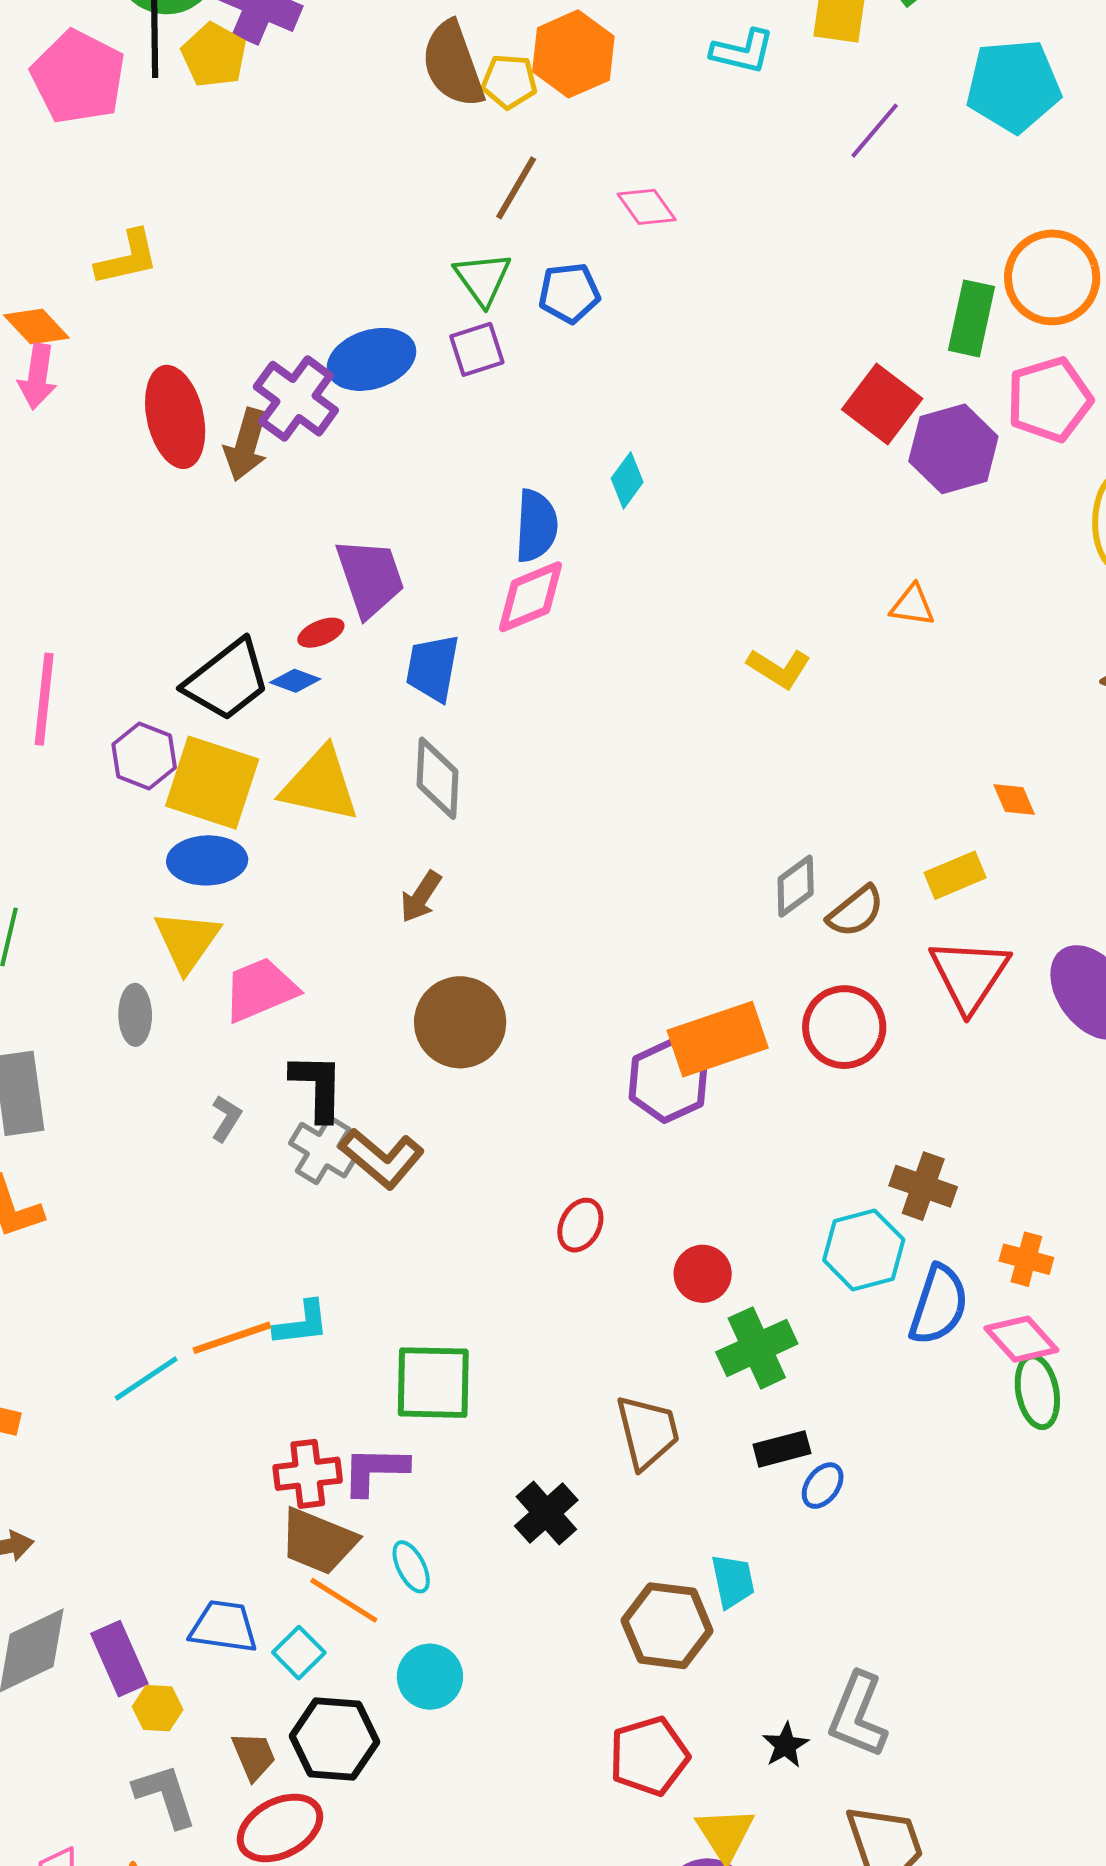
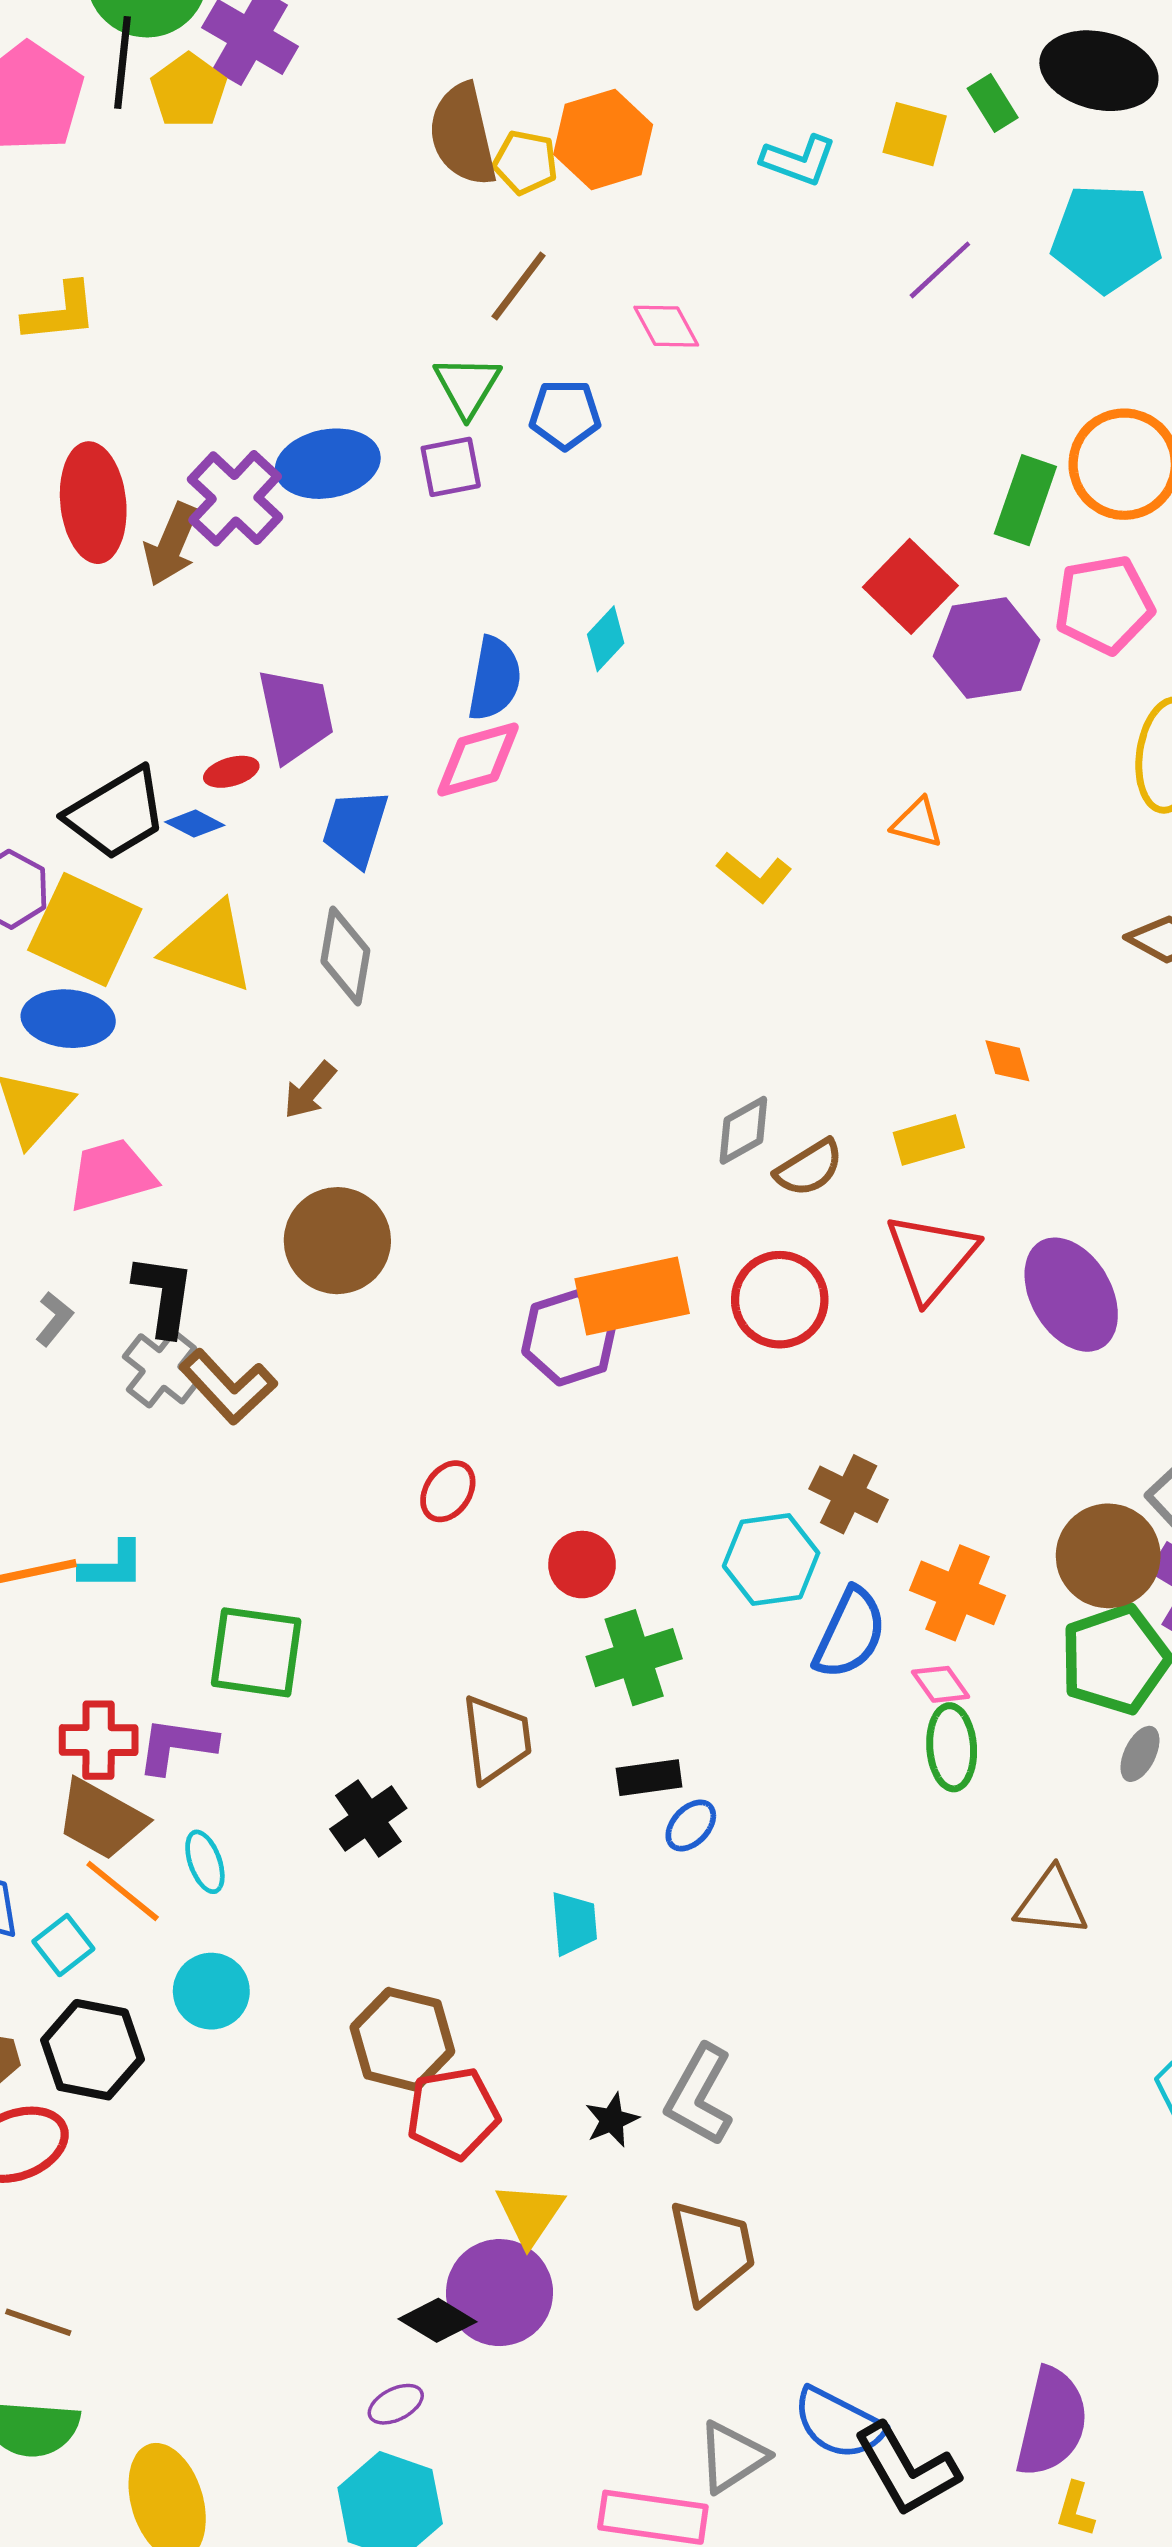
orange cross: (1026, 1259) -> (958, 1593), size x1.5
pink diamond: (1021, 1339) -> (941, 1684), size x0.7
brown hexagon: (667, 1626) -> (402, 2039), moved

